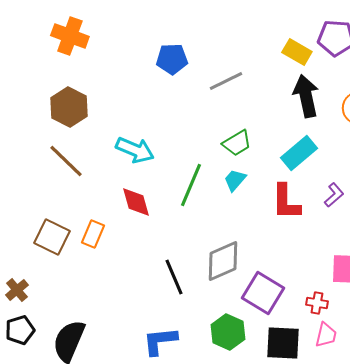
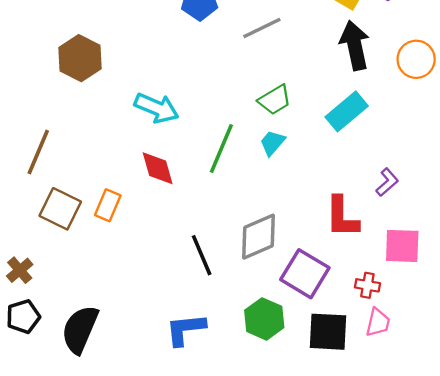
brown line: (66, 161) -> (38, 152), moved, turned 69
purple L-shape: (334, 195) -> (387, 182), moved
red L-shape: (286, 202) -> (342, 217), moved

